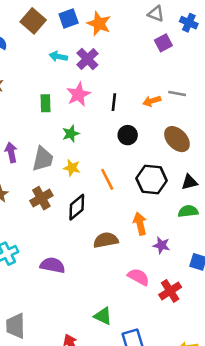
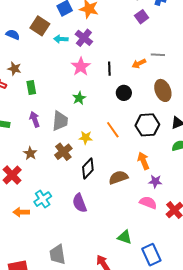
brown square: (33, 21) -> (40, 26), moved
green rectangle: (45, 103) -> (31, 88), moved
brown ellipse: (177, 139) -> (163, 90), turned 30
yellow star: (72, 168) -> (86, 138), moved
black diamond: (77, 207) -> (88, 169), moved
purple star: (161, 245) -> (155, 181), moved
purple semicircle: (53, 265) -> (80, 203), turned -114

